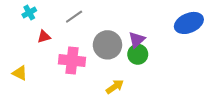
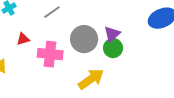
red triangle: (44, 37) -> (23, 39), moved
yellow arrow: (115, 87) -> (91, 79), size x1.5

